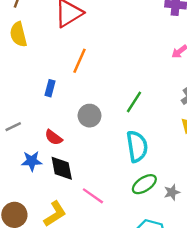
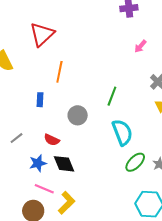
pink line: (93, 196) -> (44, 189), moved

